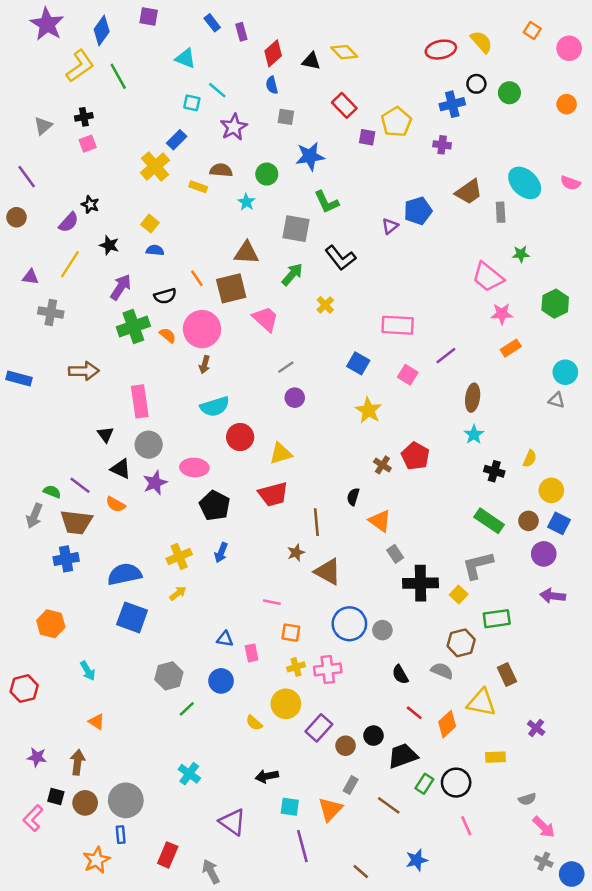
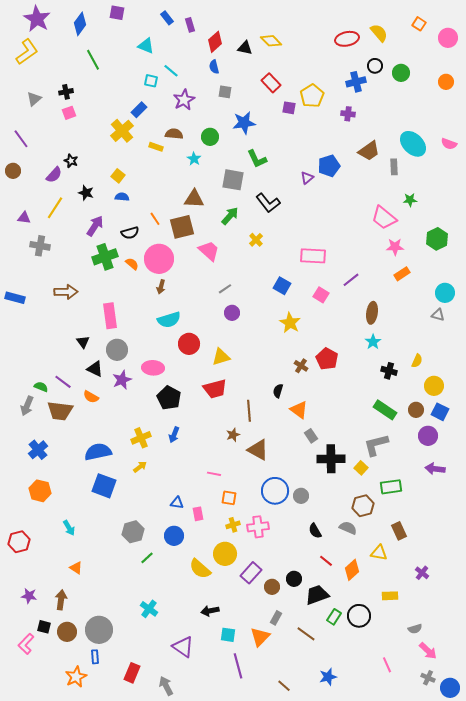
yellow L-shape: (80, 66) -> (27, 52), moved
blue cross: (66, 559) -> (38, 450), moved, turned -30
yellow triangle: (481, 703) -> (379, 553), size x0.7
yellow semicircle: (254, 723) -> (200, 569), size x1.6
pink line: (466, 826) -> (387, 665), moved

